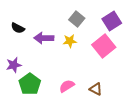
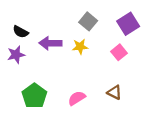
pink square: (104, 46) -> (119, 52), size x0.6
purple star: (14, 65) -> (16, 55), moved
brown triangle: (96, 89) -> (114, 92), moved

